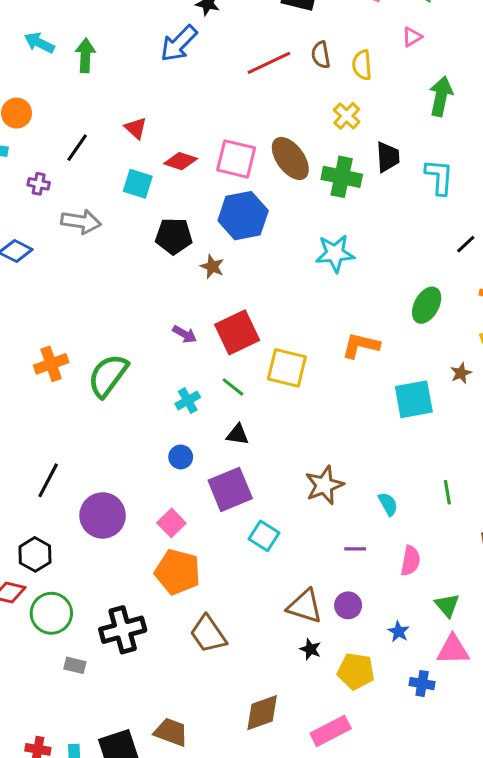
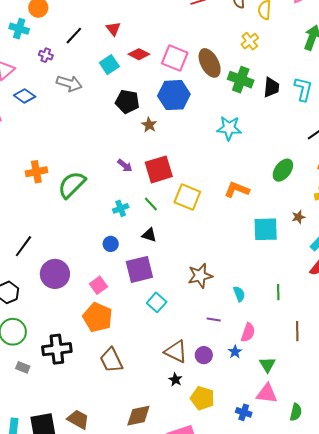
black trapezoid: (388, 157) -> (271, 87), moved
cyan square: (138, 184) -> (109, 65), turned 30
blue star: (399, 632) -> (235, 352), moved

